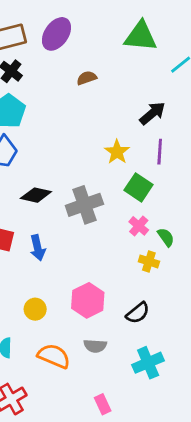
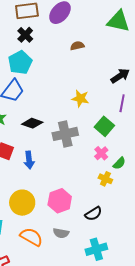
yellow star: (117, 152) -> (80, 98), moved, turned -30
green semicircle: (166, 237) -> (119, 163), turned 72
yellow circle: (35, 309) -> (22, 203), size x1.6

